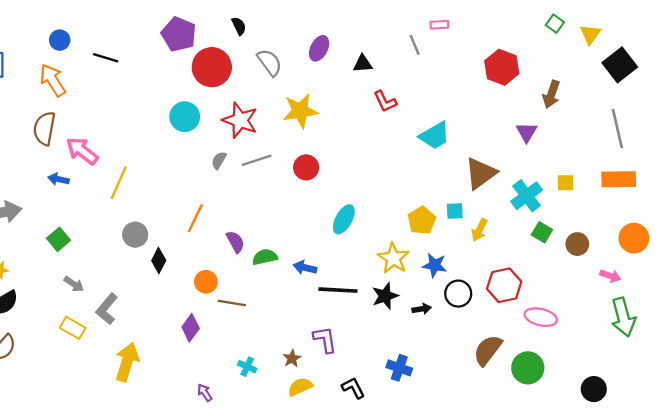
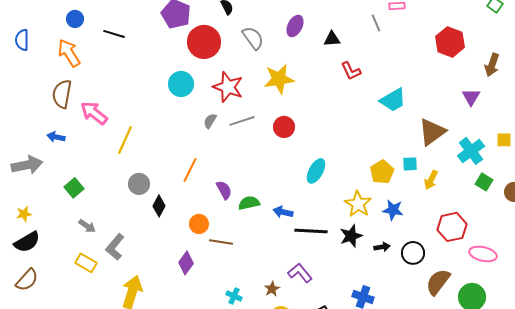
blue arrow: (59, 179) -> (56, 137), moved
black circle: (458, 294) -> (413, 253), moved
purple L-shape: (325, 340) -> (300, 273), turned -30

